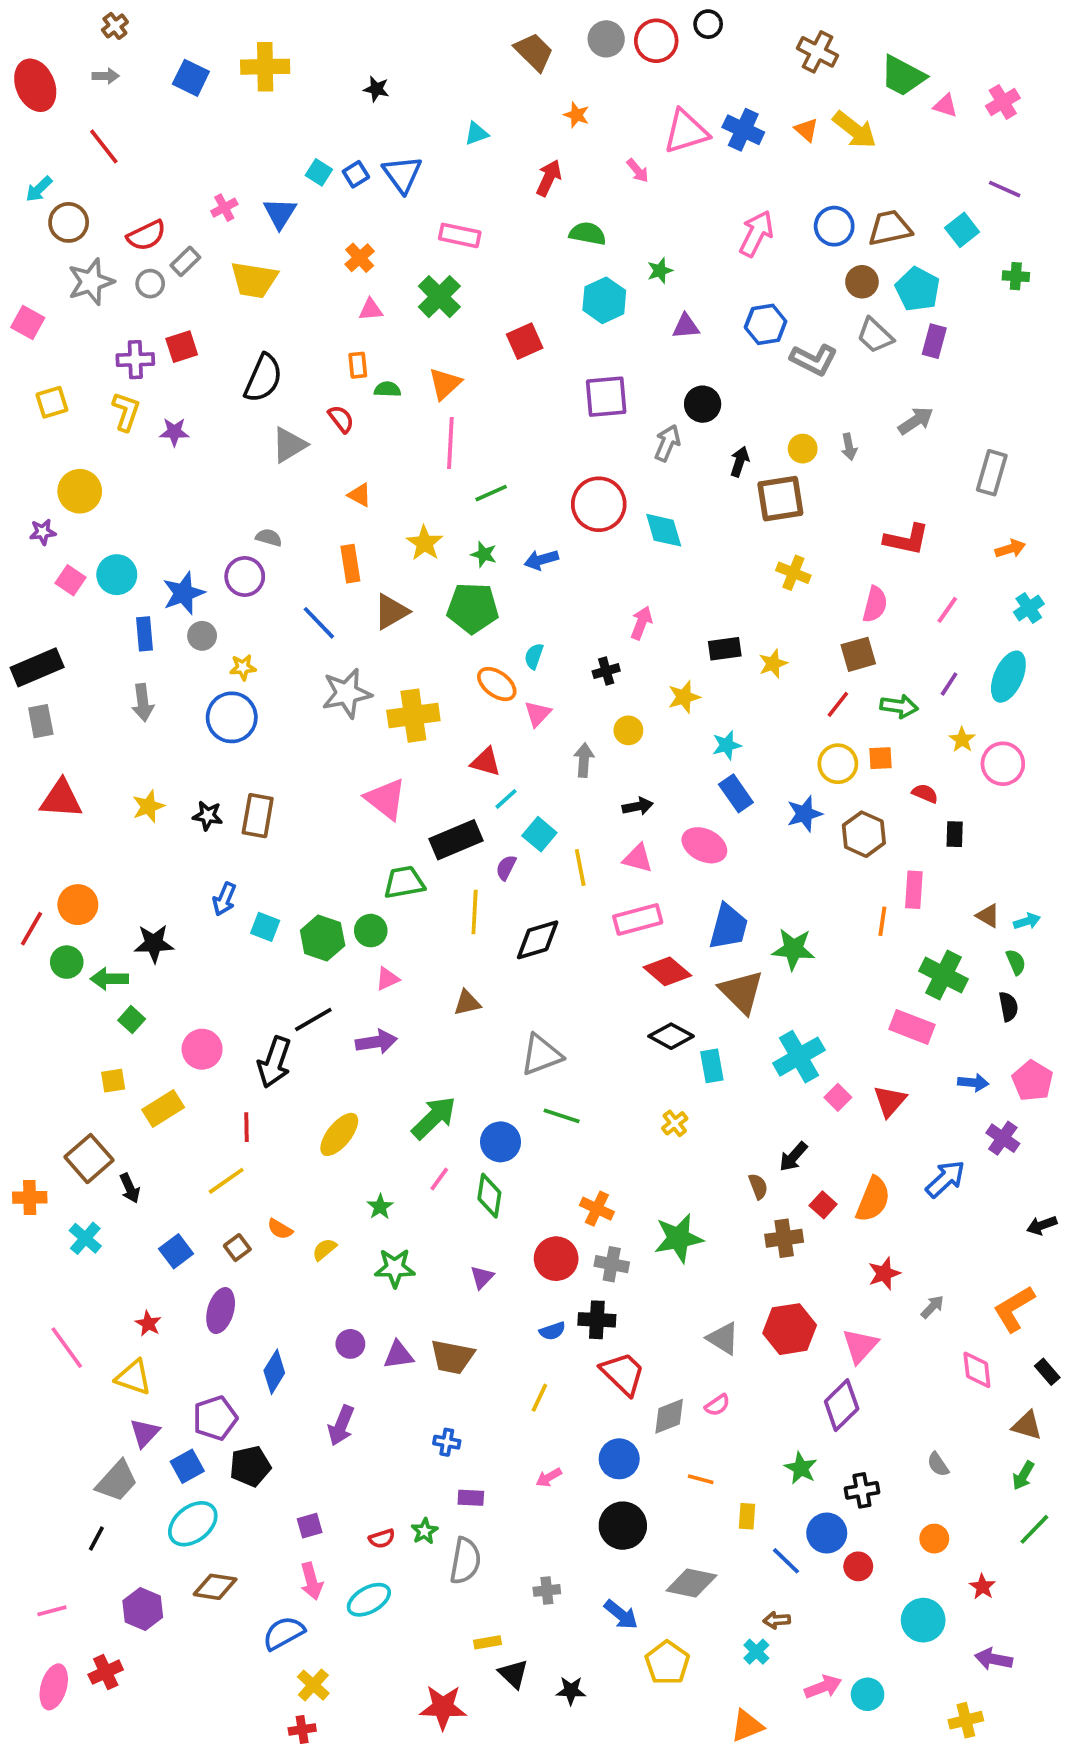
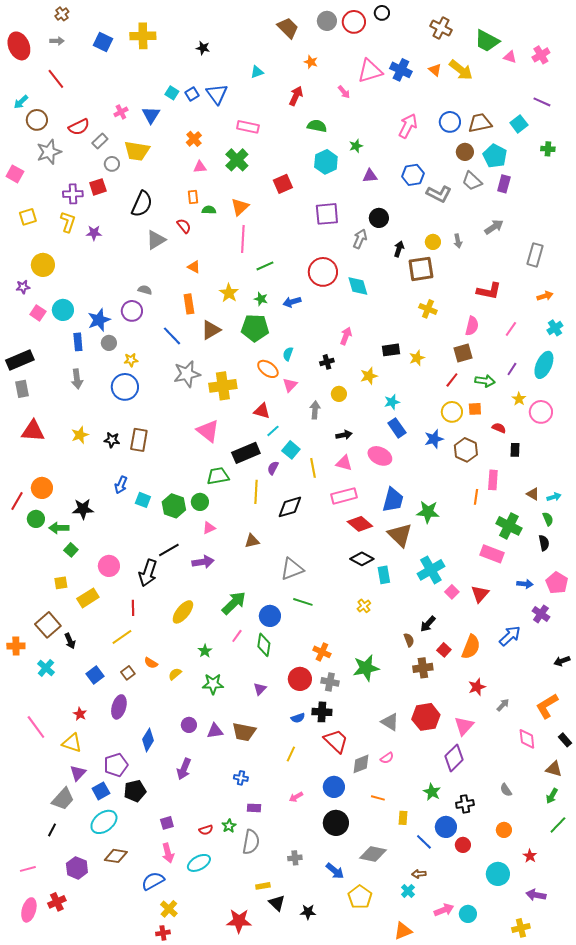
gray circle: (150, 284) -> (112, 164), moved

